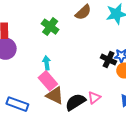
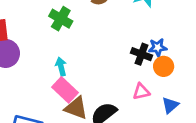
pink triangle: (94, 98) -> (141, 92), moved, turned 32

